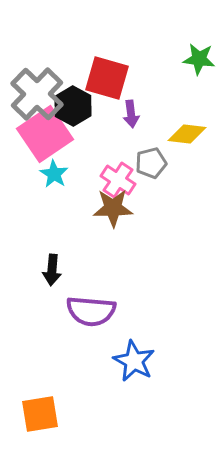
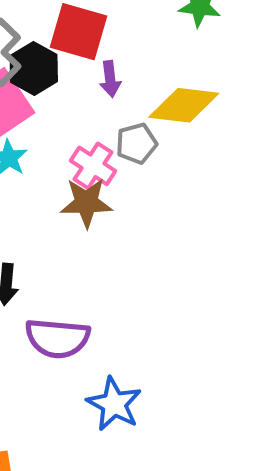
yellow diamond: (187, 134) -> (184, 105), size x1.4

